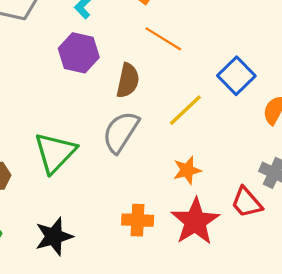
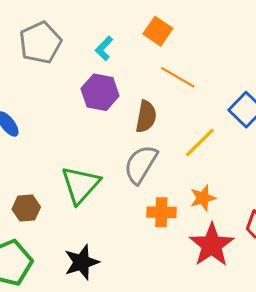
orange cross: (138, 220) -> (161, 212), moved

